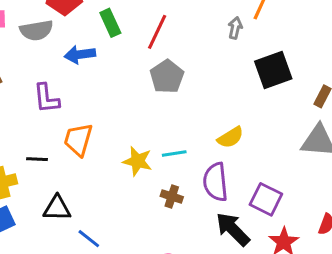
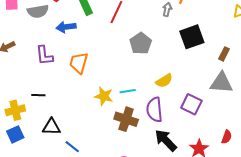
gray pentagon: (167, 77) -> (141, 43), moved
orange trapezoid: (78, 140) -> (79, 63), moved
brown cross: (172, 197) -> (126, 119), size x1.6
purple square: (266, 199) -> (191, 104), moved

